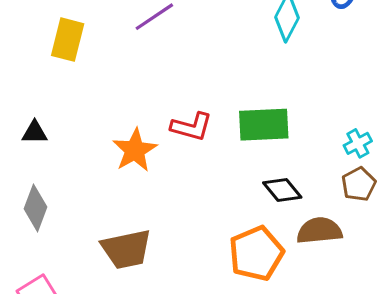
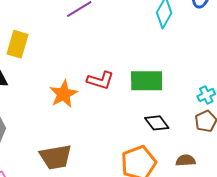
yellow rectangle: (68, 40) -> (17, 44), moved
brown semicircle: (319, 231) -> (186, 160), moved, size x0.7

